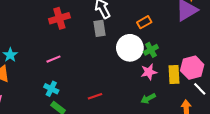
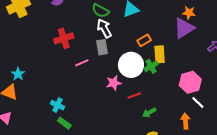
pink line: (53, 59) -> (82, 63), moved
pink star: (149, 72) -> (114, 83), moved
yellow rectangle: (174, 75) -> (160, 54), moved
red line: (95, 96) -> (134, 96), moved

